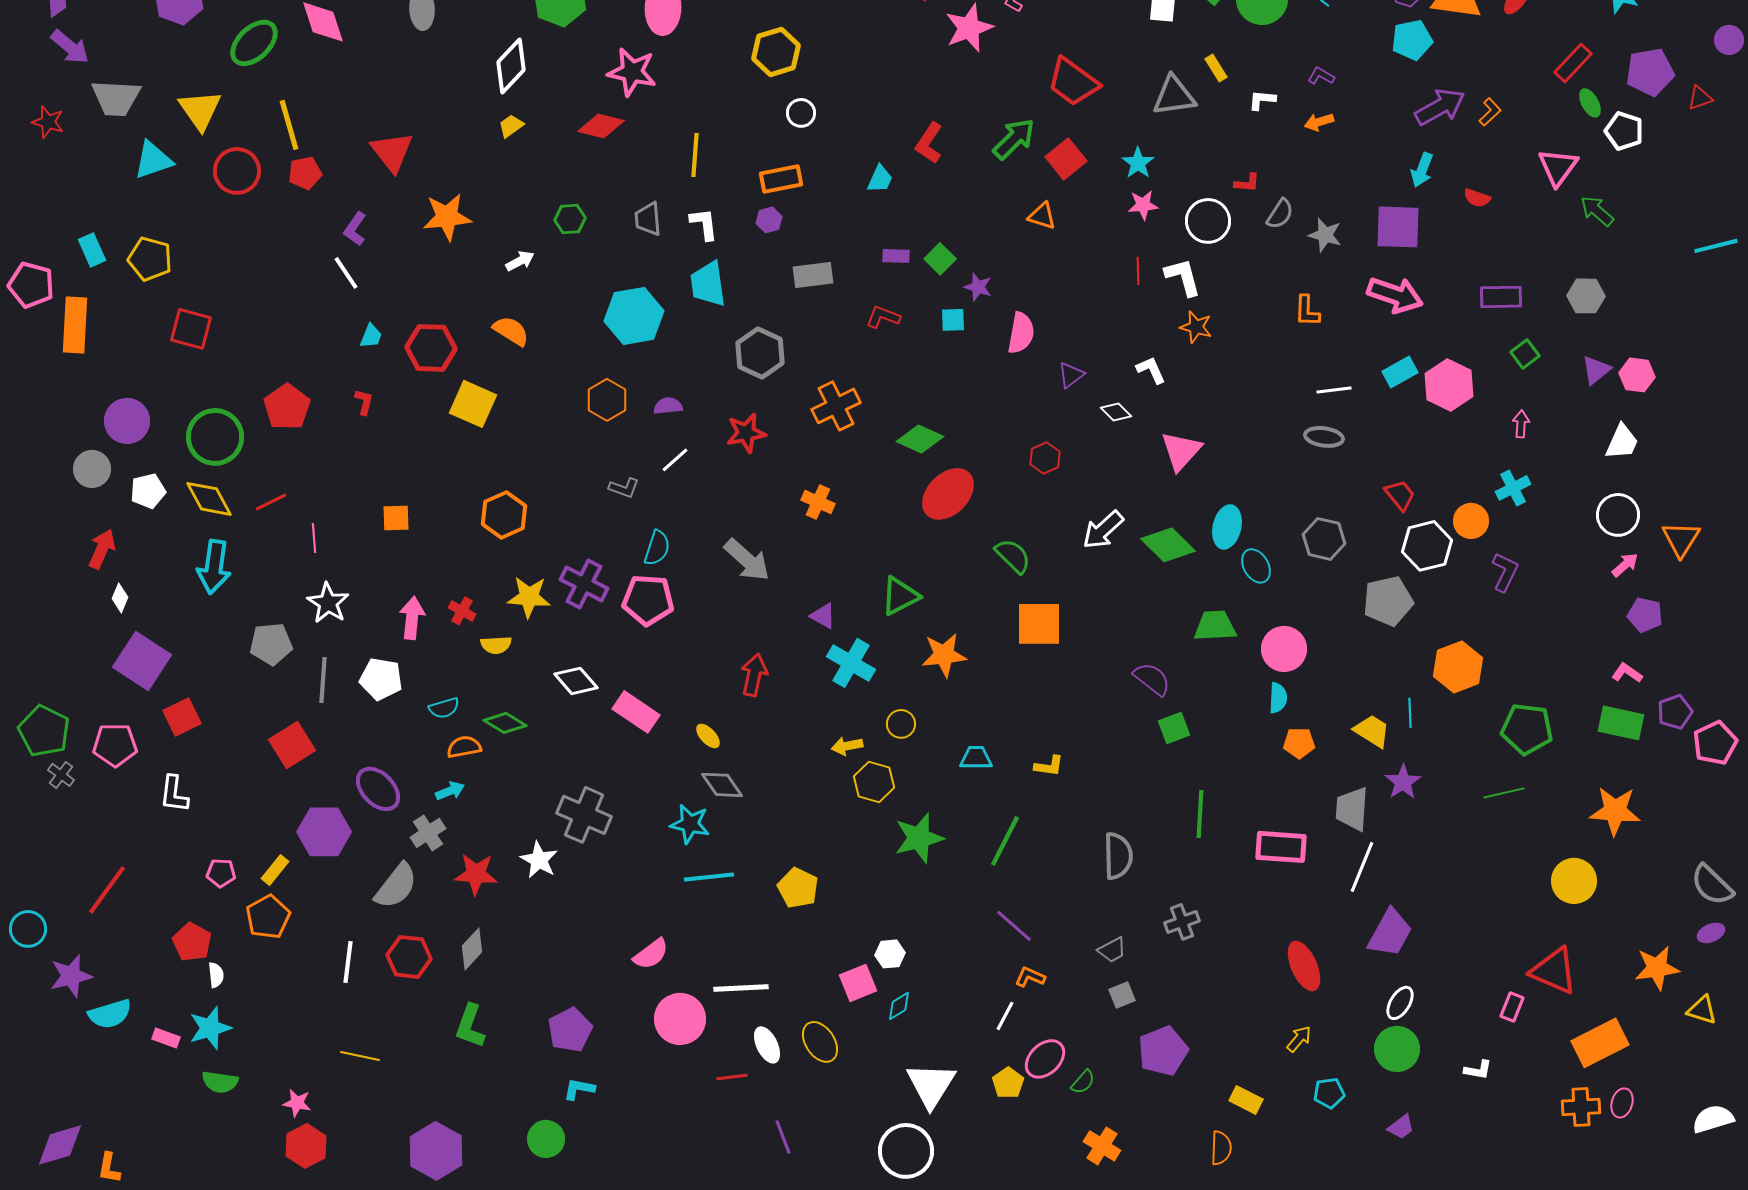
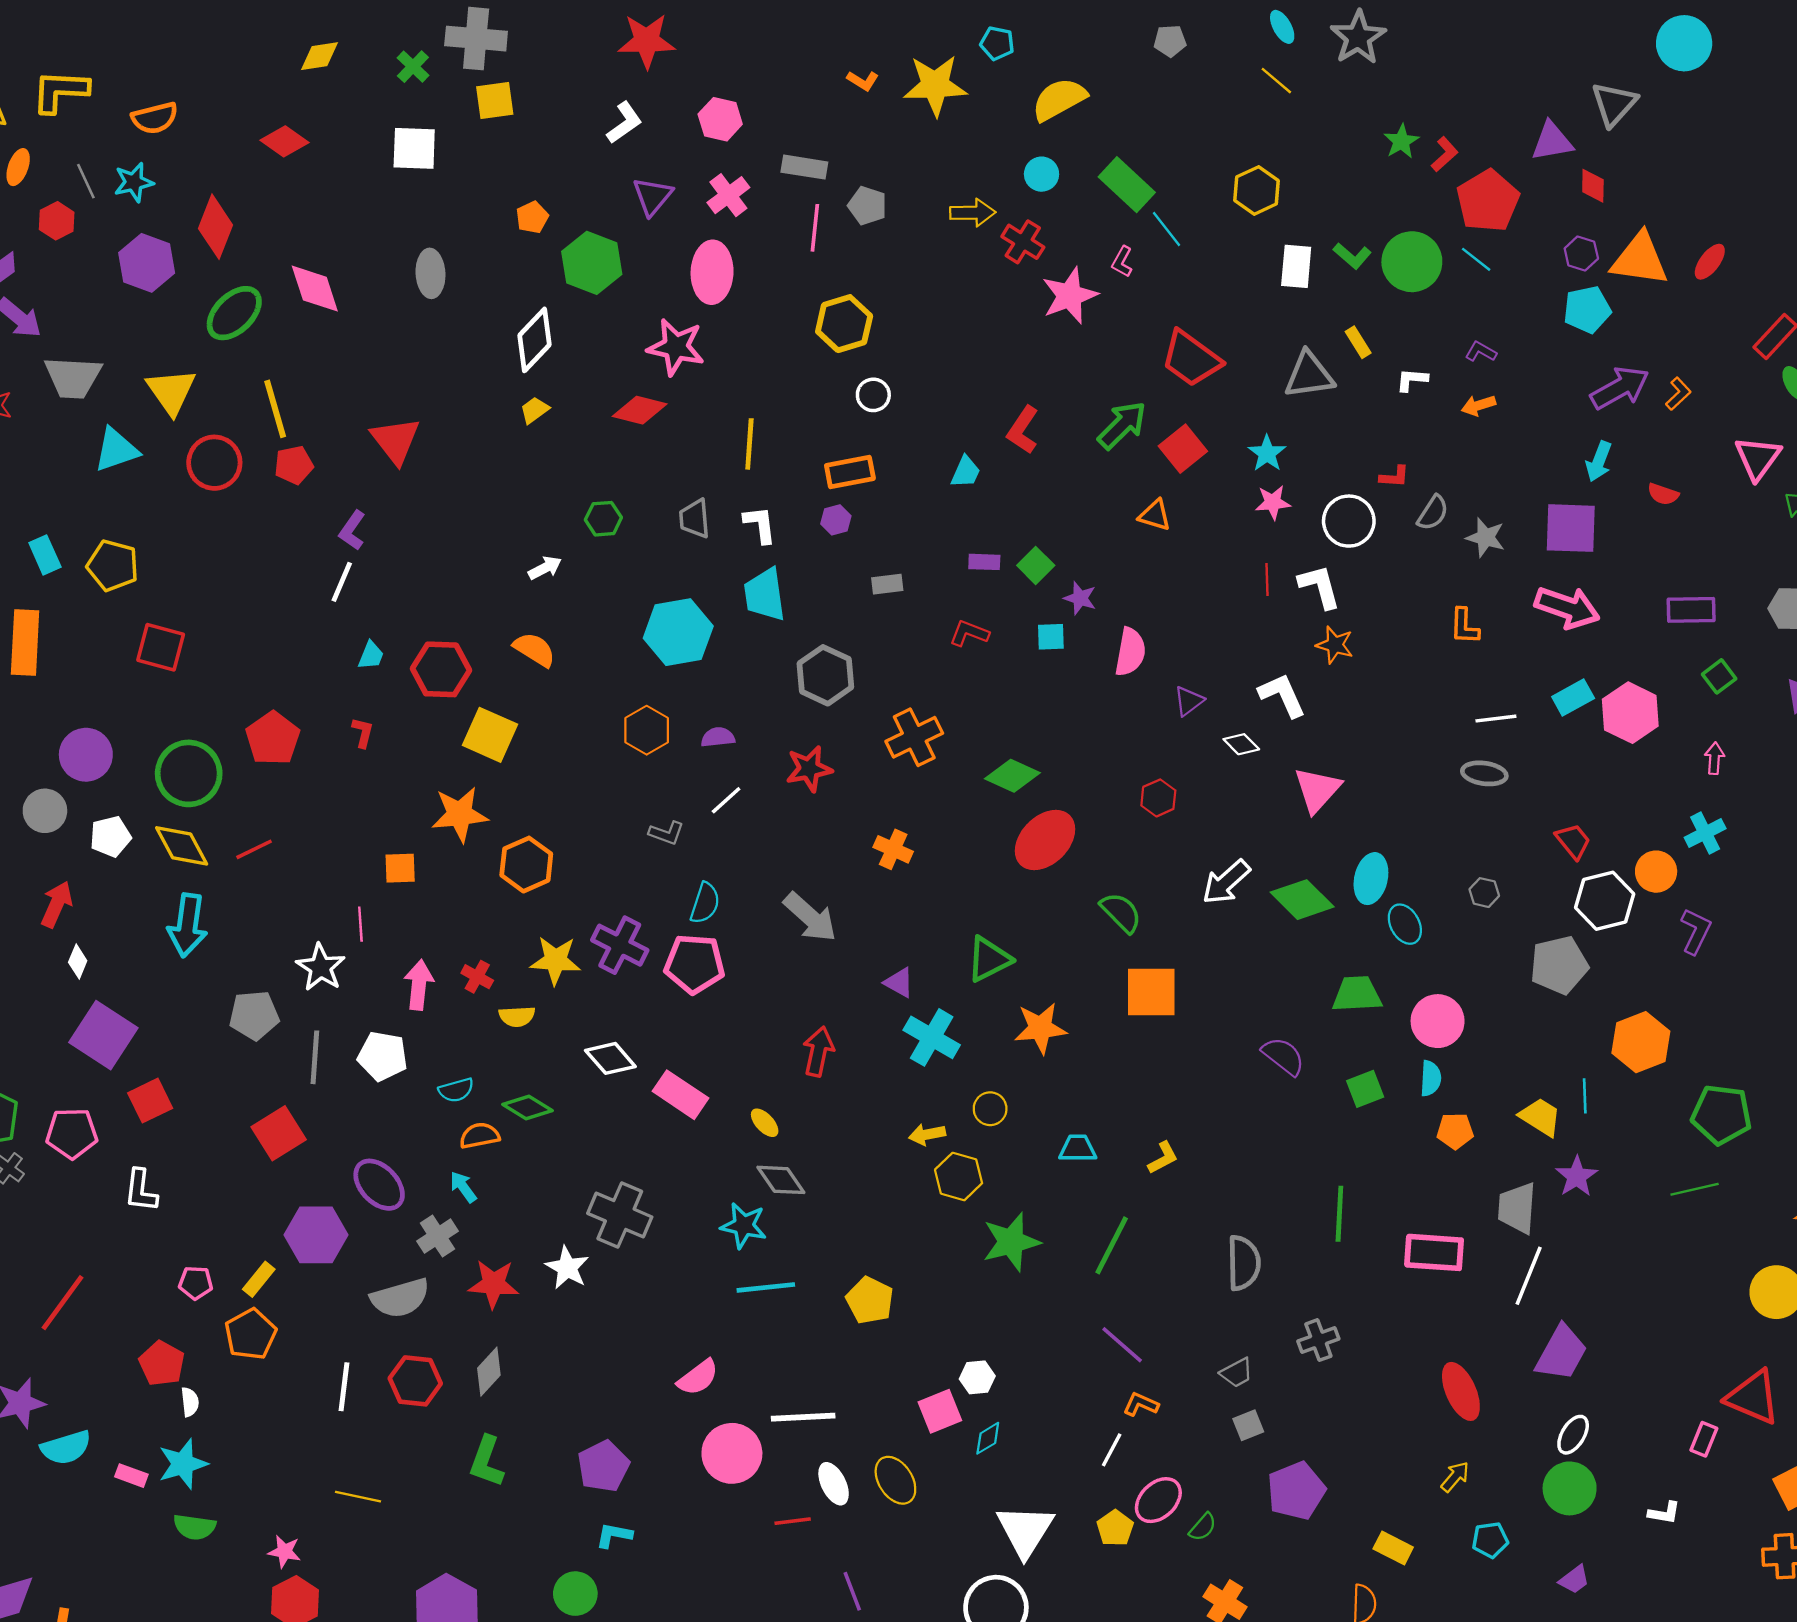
orange star: (447, 217) -> (460, 814), moved
white line: (346, 273) -> (342, 582), turned 57
gray rectangle: (813, 275) -> (887, 584), size x0.7
white L-shape: (1151, 370) -> (1282, 695), size x1.4
pink line: (314, 538) -> (360, 924), moved
gray hexagon: (1324, 539) -> (1484, 893), size x0.6
green square: (1174, 728) -> (1365, 1089), moved
yellow L-shape: (1049, 766) -> (1163, 1158), turned -36
cyan arrow: (450, 791) -> (463, 1187), turned -104
gray semicircle: (396, 886) -> (400, 1298), turned 36

